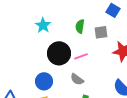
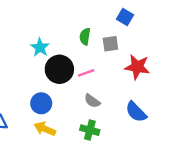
cyan star: (43, 25) -> (40, 47), moved
gray semicircle: (77, 79) -> (92, 101), moved

